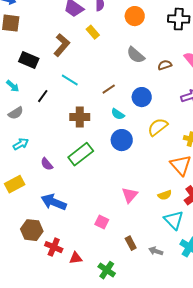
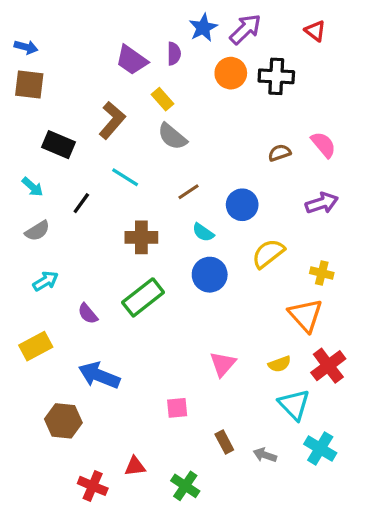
black cross: (179, 19) -> (276, 76), moved
gray semicircle: (136, 55) -> (172, 137), moved
pink square: (102, 222) -> (177, 408), turned -32
red cross: (54, 247) -> (93, 486), moved

